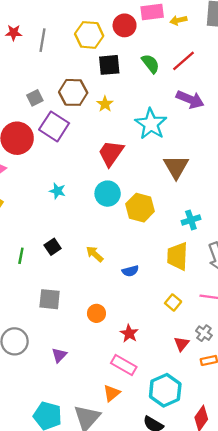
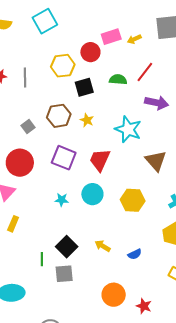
green semicircle: (150, 64) -> (118, 80), turned -36
purple square: (54, 126) -> (64, 158), moved
cyan circle: (108, 194) -> (92, 194), moved
black square: (53, 247) -> (67, 247), size x1.5
gray square: (50, 299) -> (64, 274), moved
orange circle: (96, 313) -> (114, 295), size x1.5

